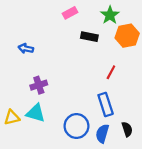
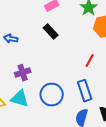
black rectangle: (89, 37) -> (51, 32), moved, turned 35
blue circle: (76, 126) -> (52, 95), moved

